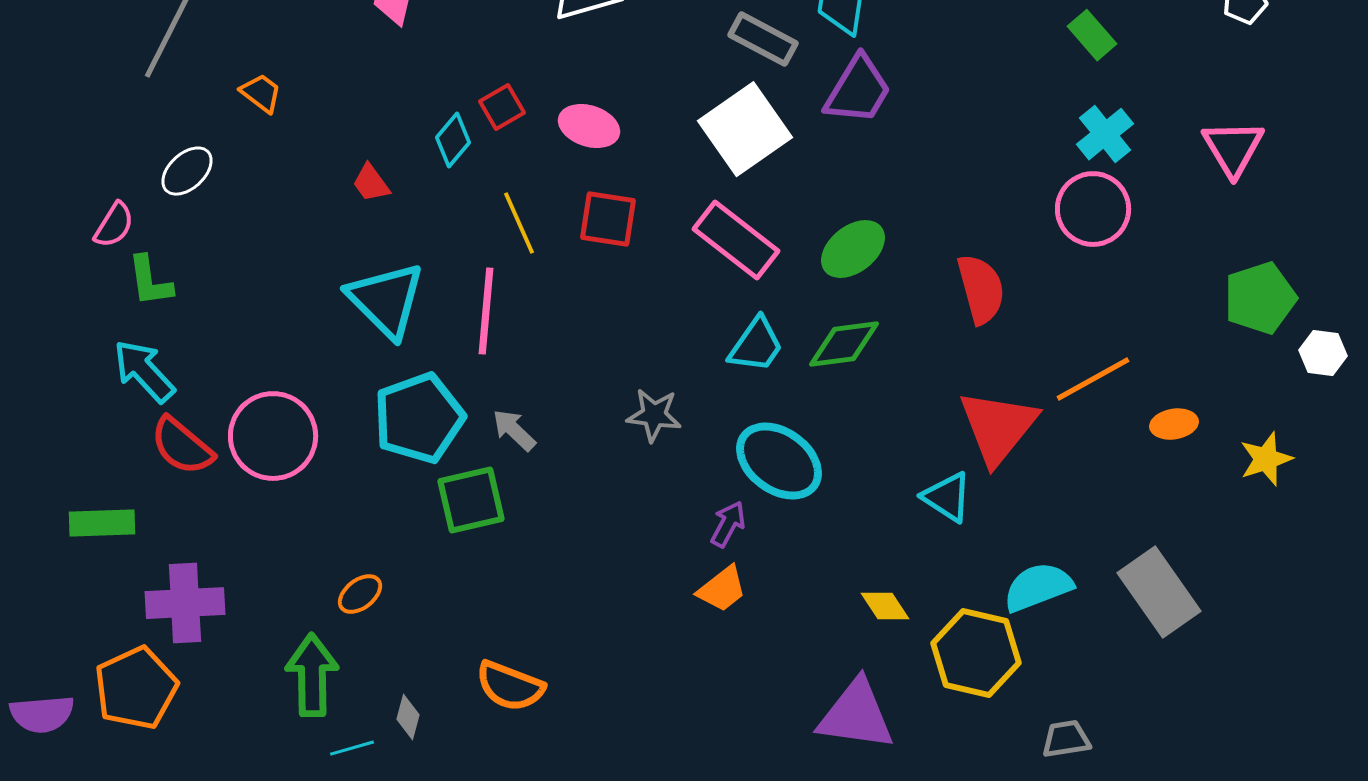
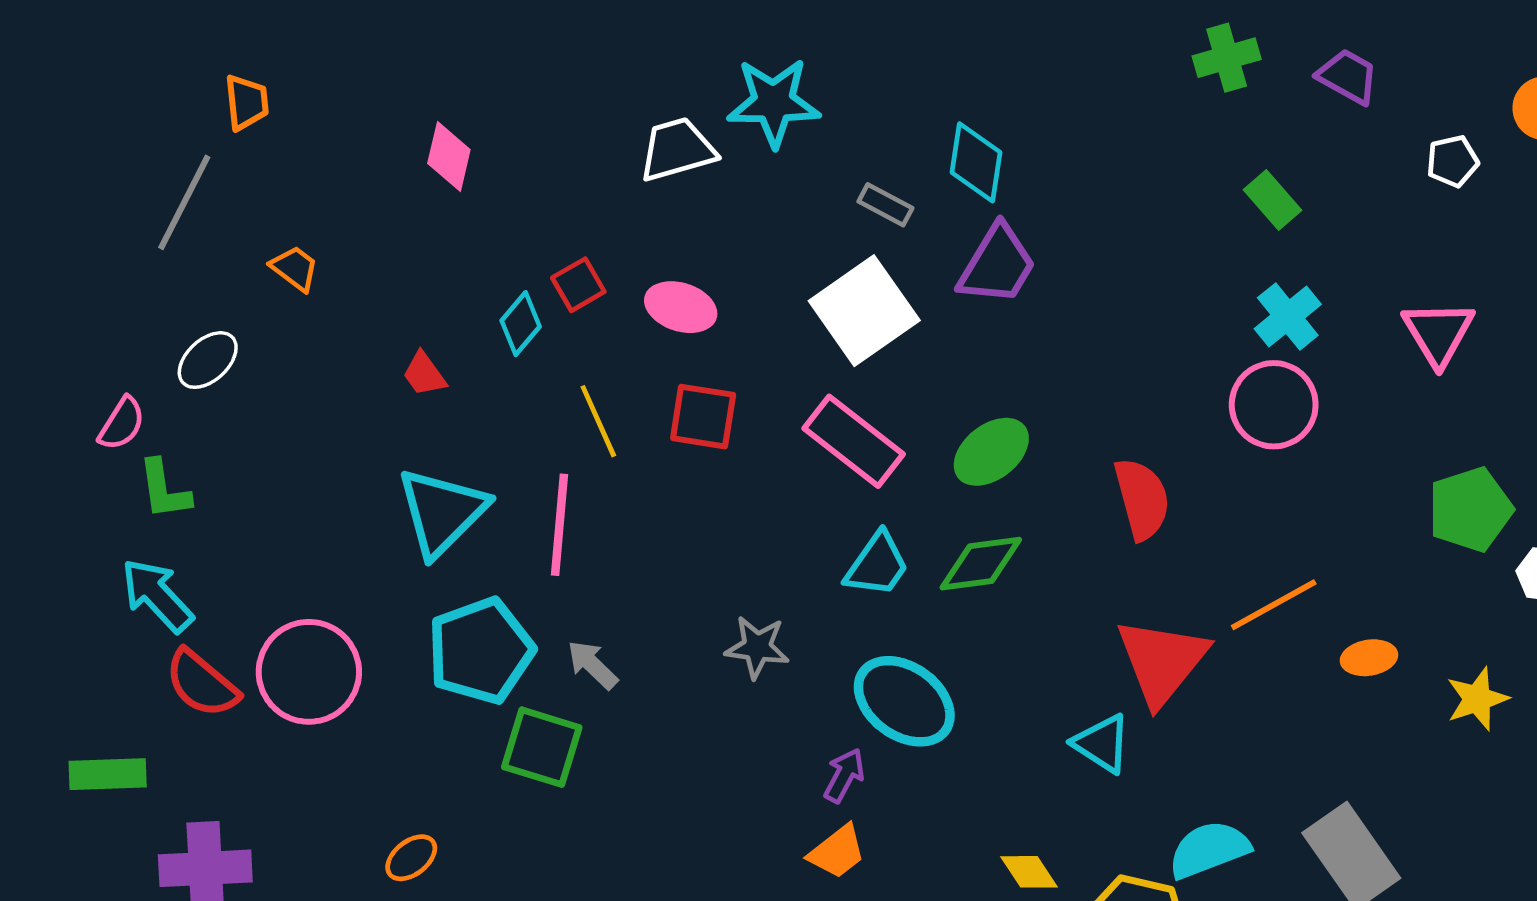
gray rectangle: (763, 39) -> (885, 205), size x0.7
cyan triangle: (386, 300) -> (442, 512), turned 30
green square: (471, 500) -> (542, 747), turned 30

